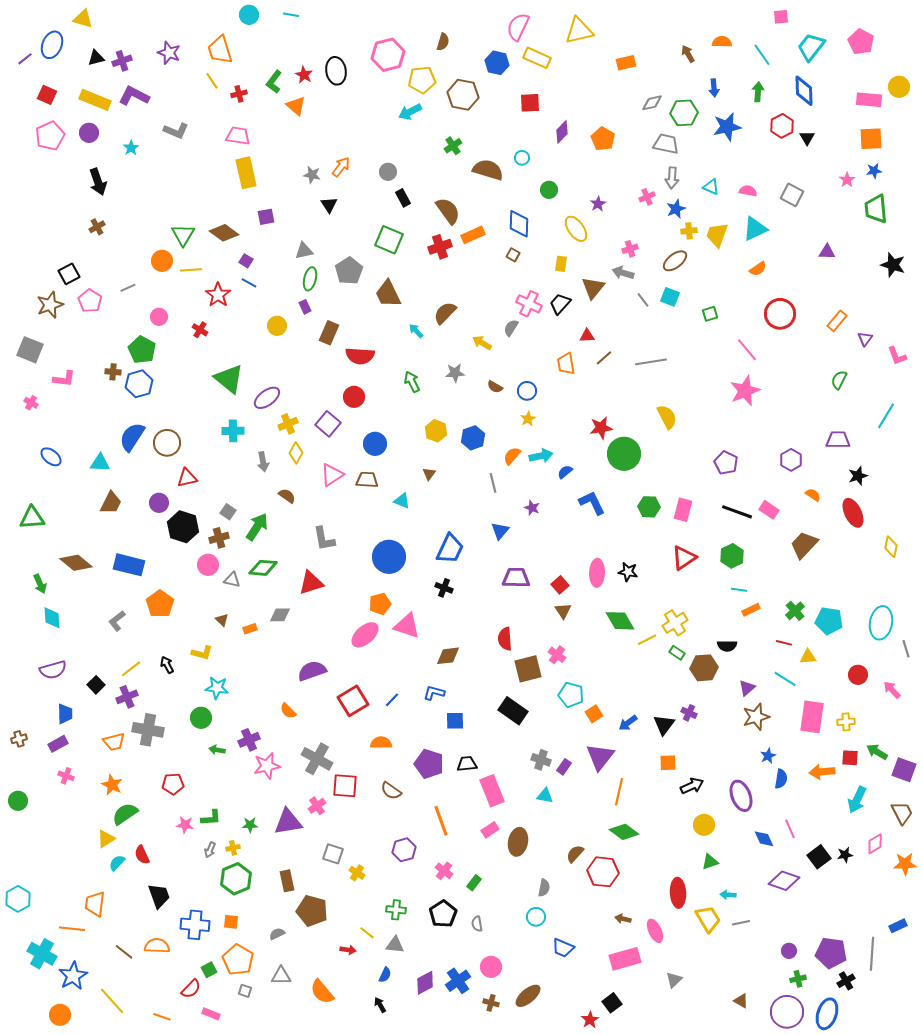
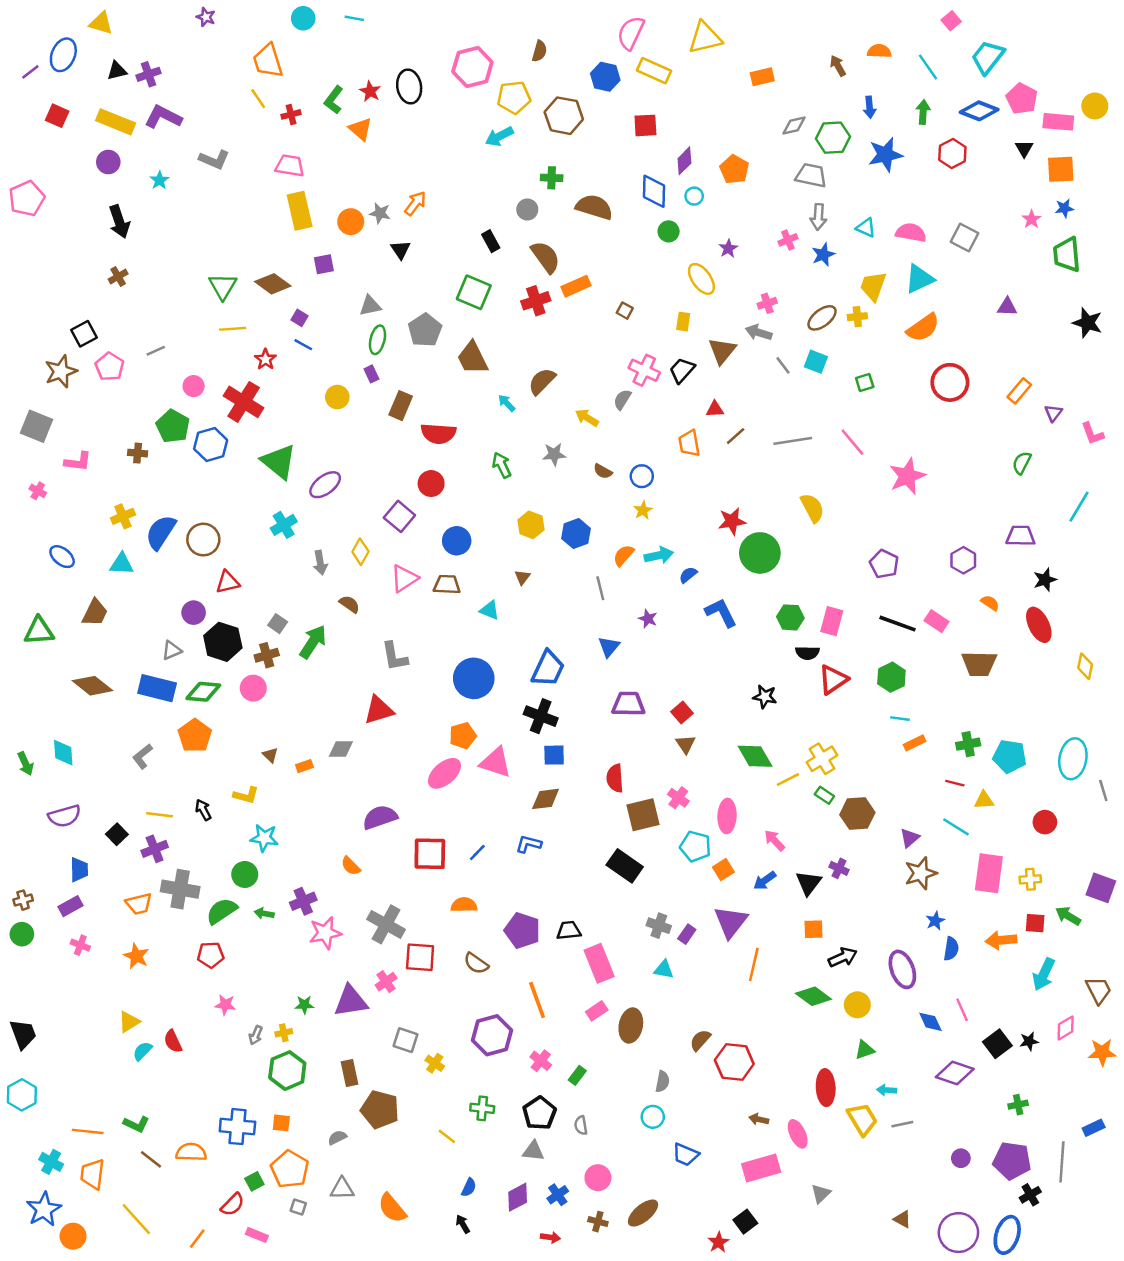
pink square: (781, 17) -> (951, 21), turned -35
pink pentagon: (861, 42) -> (1022, 99), moved
purple star: (169, 53) -> (206, 17), moved, size x0.7
blue diamond: (804, 91) -> (979, 111), turned -68
pink pentagon: (50, 136) -> (27, 199), moved
black triangle: (807, 138) -> (1024, 149), moved
green cross: (453, 146) -> (552, 178), turned 36
cyan circle: (522, 158) -> (694, 196), moved
gray circle: (388, 172) -> (527, 209), moved
pink semicircle: (748, 191) -> (911, 233), size x1.4
blue diamond: (519, 224) -> (654, 191), moved
yellow cross: (689, 231) -> (857, 317), moved
orange circle: (162, 261) -> (351, 222), moved
orange semicircle: (758, 269) -> (923, 328), size x1.6
red star: (218, 295) -> (265, 359), size x0.7
red cross: (200, 330) -> (244, 402), size x2.0
pink line: (747, 350) -> (852, 442), moved
blue hexagon: (139, 384) -> (211, 445), moved
yellow cross: (288, 424) -> (123, 516), moved
cyan cross: (233, 431) -> (284, 525), turned -30
brown trapezoid: (111, 503) -> (95, 613), moved
brown trapezoid: (804, 545) -> (979, 664), turned -132
green diamond: (263, 568) -> (203, 692), moved
pink ellipse: (597, 573) -> (727, 816), moved
gray triangle: (232, 580) -> (172, 650), moved, turned -36
green arrow: (40, 584) -> (26, 764), moved
black cross: (444, 588) -> (541, 716), size x1.5
green cross: (795, 611) -> (968, 744), turned 30
black semicircle: (727, 646) -> (807, 653), moved
yellow line: (131, 669) -> (159, 815), turned 45
pink arrow: (892, 690) -> (775, 840), moved
red square: (353, 701) -> (430, 854), turned 32
blue square: (455, 721) -> (554, 755), moved
purple square: (904, 770) -> (1101, 888), moved
green circle: (18, 801) -> (22, 934), moved
green semicircle: (125, 814) -> (222, 911), moved
green L-shape: (211, 818) -> (136, 1124), moved, turned 30
green diamond: (624, 832) -> (813, 996), moved
purple hexagon: (404, 850) -> (492, 1035), size x1.4
black trapezoid: (159, 896) -> (23, 1034), moved
orange trapezoid: (95, 904) -> (92, 1174), moved
gray triangle: (395, 945) -> (533, 1151), moved
red arrow: (348, 950) -> (550, 1237), moved
cyan cross: (42, 954) -> (51, 1162), size x0.7
blue star: (73, 976) -> (44, 1209), moved
green cross: (798, 979) -> (1018, 1105), moved
blue cross: (458, 981) -> (558, 1195), size x0.7
orange line: (162, 1017) -> (197, 1239), turned -72

